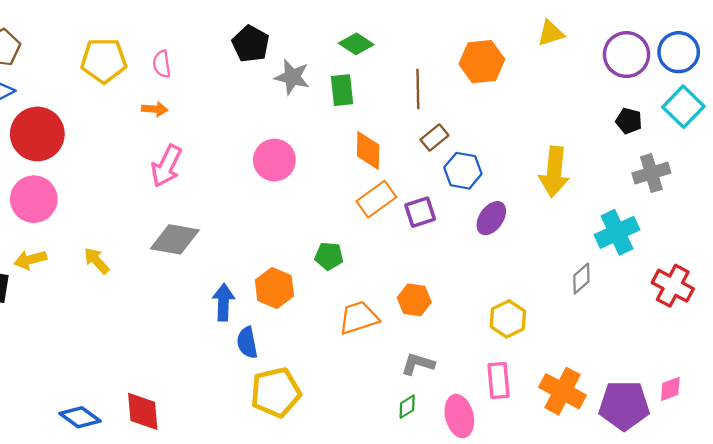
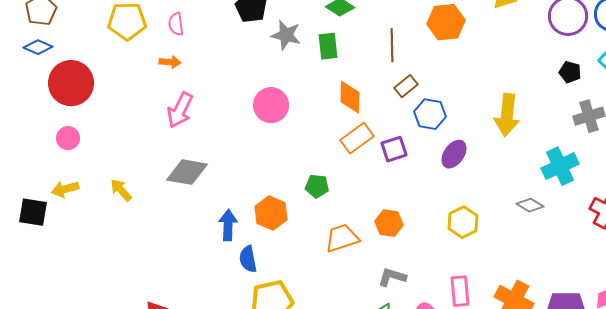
pink circle: (34, 199) -> (68, 138), size x0.6
gray diamond: (581, 279) -> (530, 205), turned 72
yellow hexagon: (508, 319) -> (463, 222), moved

